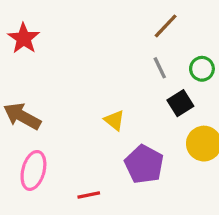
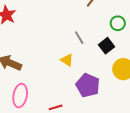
gray line: (160, 68) -> (79, 38), moved

